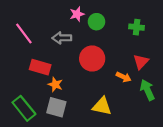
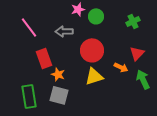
green cross: (137, 27) -> (133, 21), turned -32
red rectangle: (40, 67) -> (44, 58), turned 54
yellow triangle: (102, 106) -> (94, 76), moved, turned -30
green rectangle: (24, 108) -> (29, 96), turned 30

